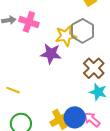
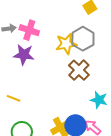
purple star: (51, 54) -> (24, 55), moved
brown cross: (94, 68) -> (79, 70), moved

